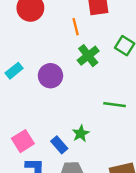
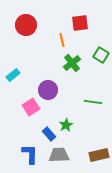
purple circle: (50, 76) -> (48, 90), moved
pink square: (23, 141) -> (31, 107), moved

